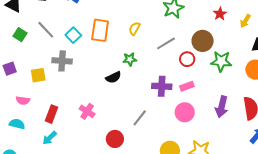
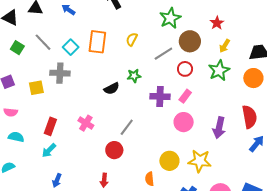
yellow arrow: (245, 21) -> (225, 46), moved
brown circle: (203, 41) -> (190, 41), moved
green star: (130, 59) -> (134, 76), moved
green star: (221, 61) -> (219, 70), turned -30
pink rectangle: (187, 86) -> (185, 96), turned -32
pink semicircle: (23, 100) -> (11, 112), moved
purple arrow: (222, 107) -> (219, 128), moved
gray line: (140, 118) -> (127, 127), moved

